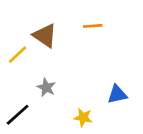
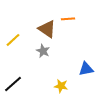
brown triangle: (45, 36) -> (47, 29), moved
gray star: (46, 87) -> (43, 51), moved

